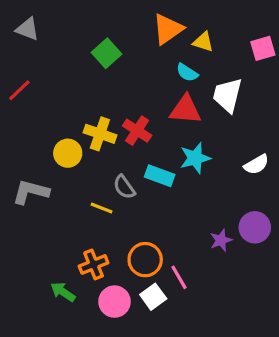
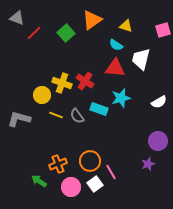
orange triangle: (168, 29) -> (92, 20), moved
red line: (19, 90) -> (34, 33), moved
yellow line: (102, 208) -> (56, 115), moved
purple star: (221, 240) -> (148, 164), moved

